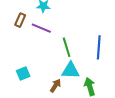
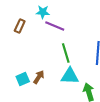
purple line: (41, 28) -> (55, 26), moved
brown arrow: (55, 86) -> (39, 77), moved

